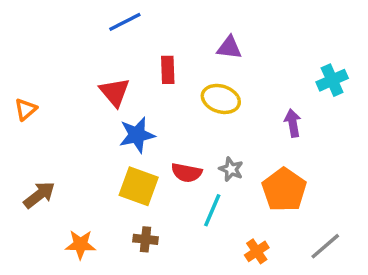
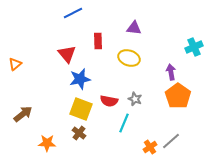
orange pentagon: (284, 190) -> (178, 96), moved
brown cross: (145, 239) -> (79, 133), moved, turned 32
gray line: (325, 246) -> (171, 141), moved

